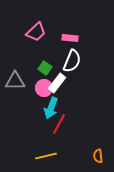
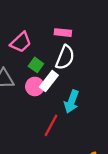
pink trapezoid: (36, 32) -> (21, 42), moved
cyan arrow: (51, 108) -> (71, 102), moved

